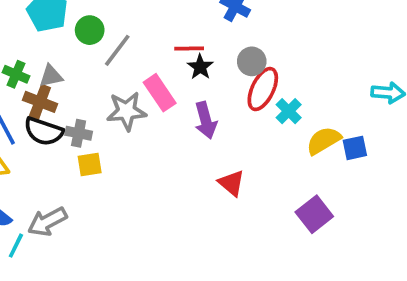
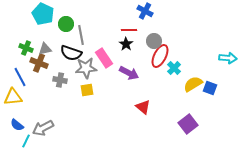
red line: (189, 49) -> (129, 30), moved
gray line: (117, 50) -> (81, 35), turned -48
purple arrow: (206, 120) -> (129, 73), turned -48
black semicircle: (44, 131) -> (71, 53), moved
blue square: (355, 148) -> (210, 88), turned 32
yellow square: (90, 165) -> (87, 90), moved

